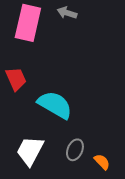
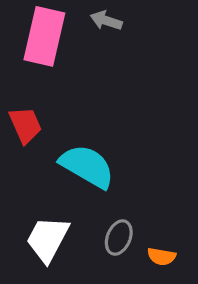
orange semicircle: (102, 162) -> (161, 256), turned 144

